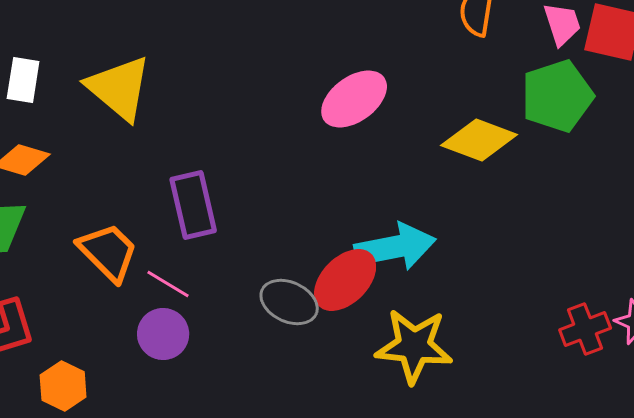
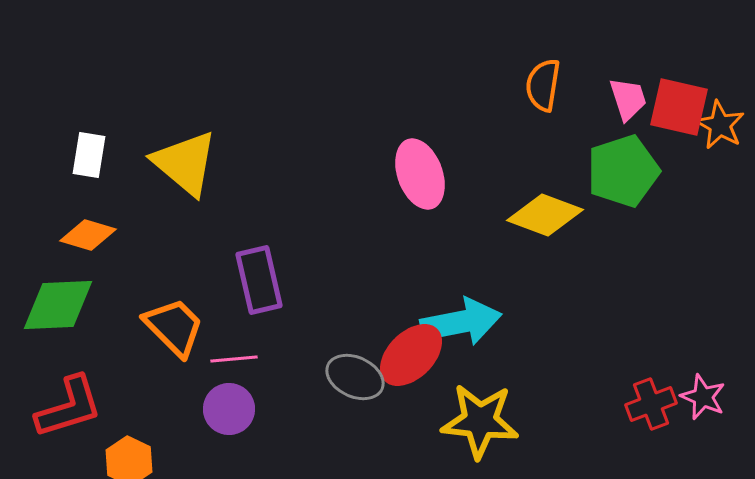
pink ellipse: (354, 99) -> (420, 174), turned -74
pink line: (168, 284) -> (234, 359), turned -36

